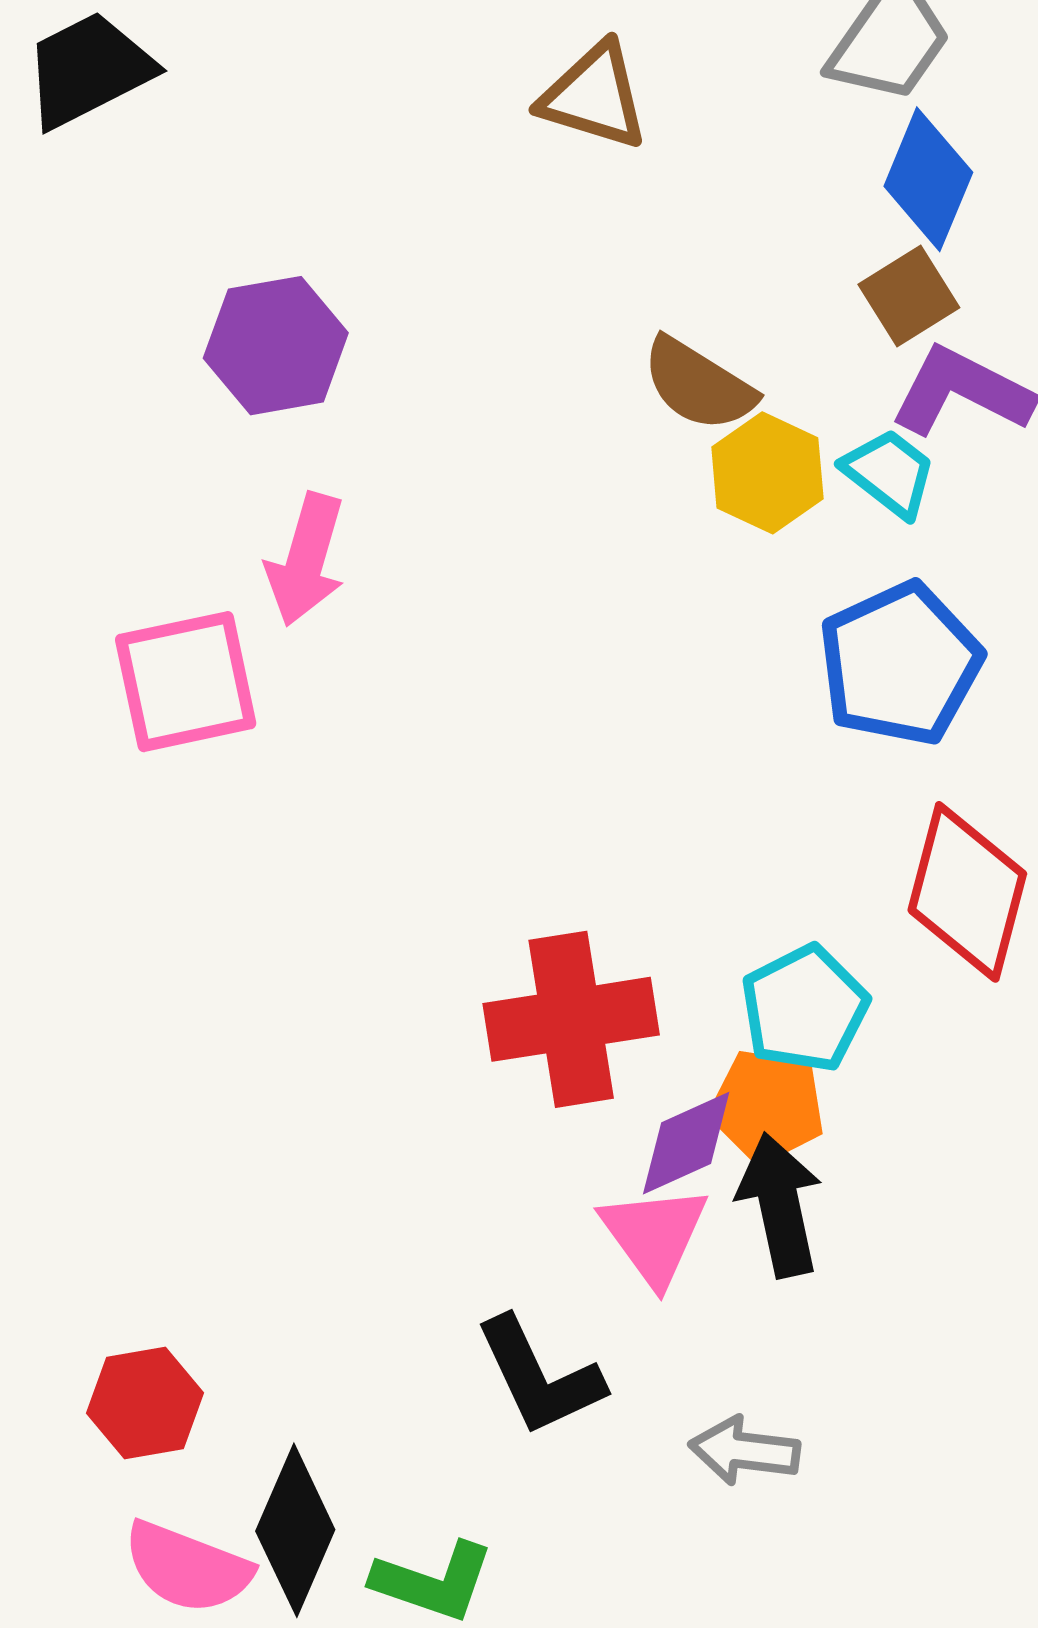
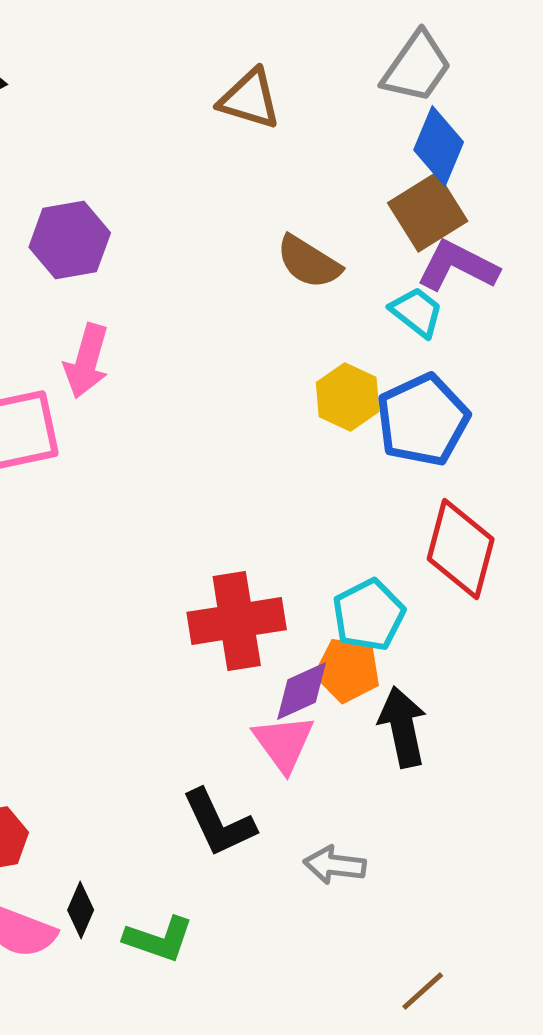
brown square: (909, 296) -> (428, 212), size x1.4
yellow hexagon: (767, 473) -> (348, 397), moved
black arrow: (780, 1205) -> (403, 727), moved
black diamond: (295, 1530) -> (81, 910), size x0.6

